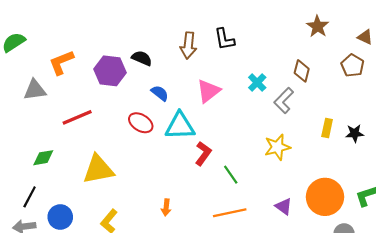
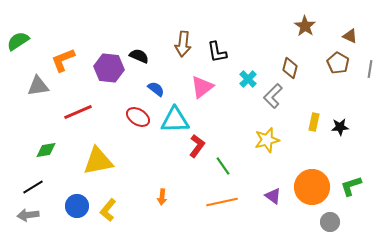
black L-shape: (224, 39) -> (217, 52), moved
black line: (30, 197) -> (33, 187), turned 30
blue circle: (60, 217) -> (77, 206), moved

